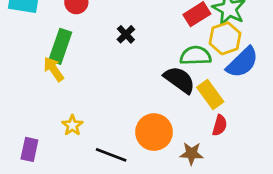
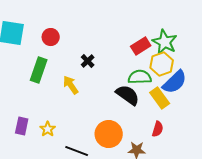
yellow arrow: (54, 69) -> (71, 85), moved
yellow rectangle: (210, 95) -> (160, 98), moved
purple rectangle: (29, 149) -> (22, 126), moved

